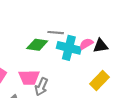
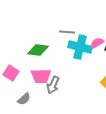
green diamond: (37, 45) -> (38, 50), moved

